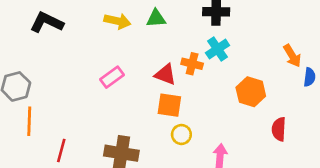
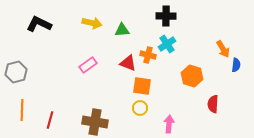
green triangle: (156, 18) -> (122, 30), moved
orange square: (169, 105) -> (142, 86), moved
orange line: (29, 121) -> (22, 110), moved

